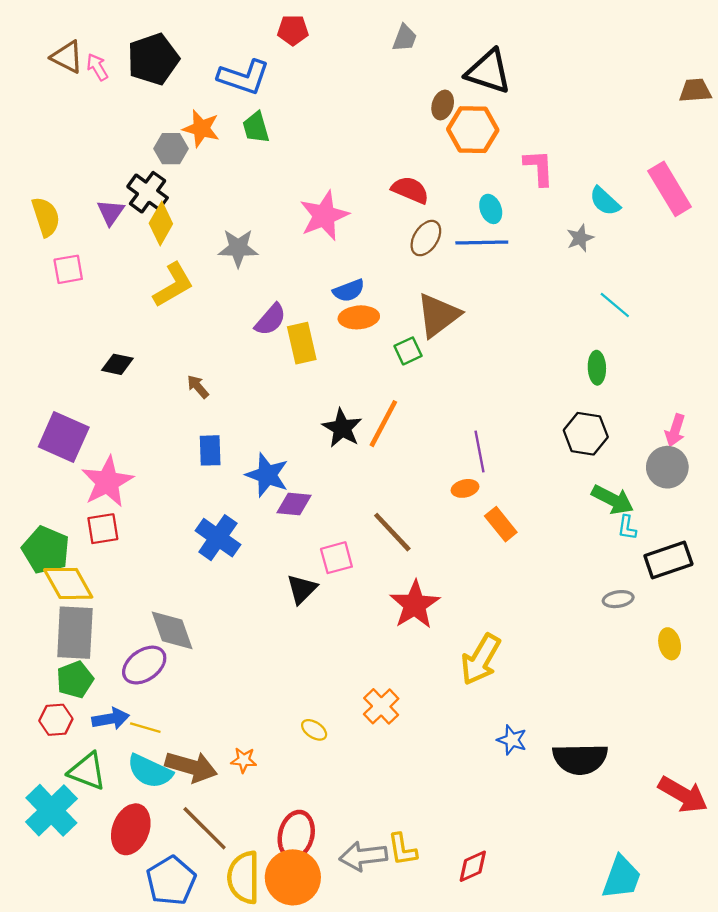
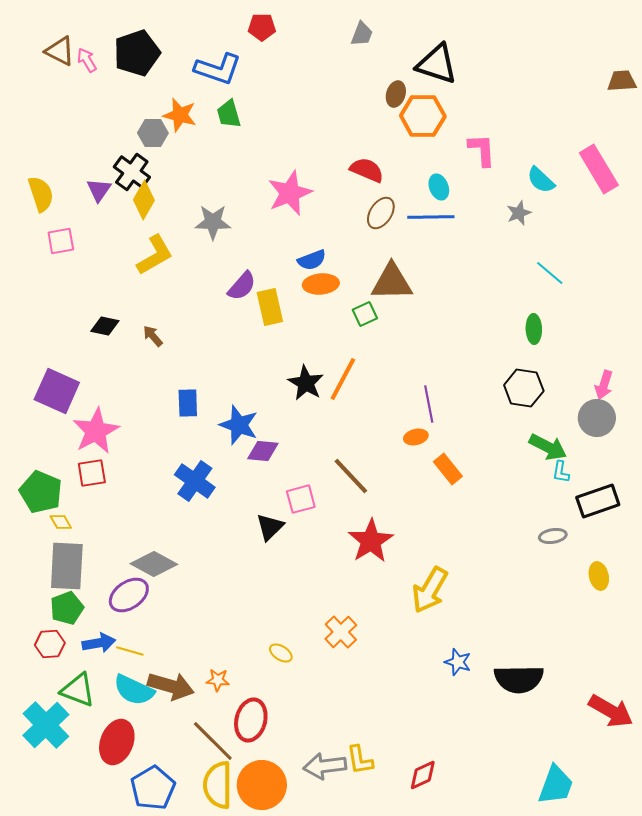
brown triangle: (438, 315) -> (392, 282), turned 36
brown arrow: (198, 387) -> (153, 336), moved
yellow diamond: (68, 583) -> (61, 522), size x0.5
gray diamond: (172, 630) -> (154, 564), turned -42
brown line: (205, 828) -> (213, 741), moved
red ellipse: (296, 835) -> (251, 720), moved

